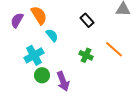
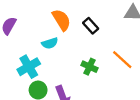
orange semicircle: (39, 15) -> (61, 20), moved
cyan semicircle: (52, 35) -> (50, 43), turned 112

